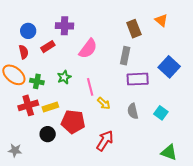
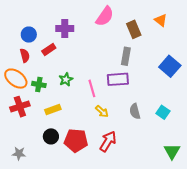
pink semicircle: (88, 49) -> (105, 16), moved
purple rectangle: (138, 79) -> (118, 79), moved
yellow arrow: (104, 103) -> (102, 111), moved
red cross: (28, 105) -> (20, 107), moved
red pentagon: (73, 122) -> (76, 140), moved
green triangle: (169, 152) -> (172, 151), turned 42

